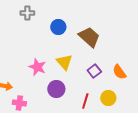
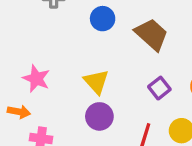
yellow triangle: (64, 62) -> (96, 82), moved
pink star: (37, 67) -> (36, 79), moved

